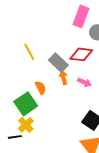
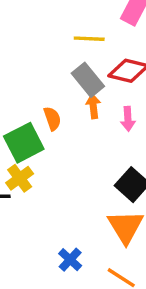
yellow line: (29, 52) -> (89, 39), moved, turned -66
pink arrow: (85, 82) -> (128, 119), turned 56

